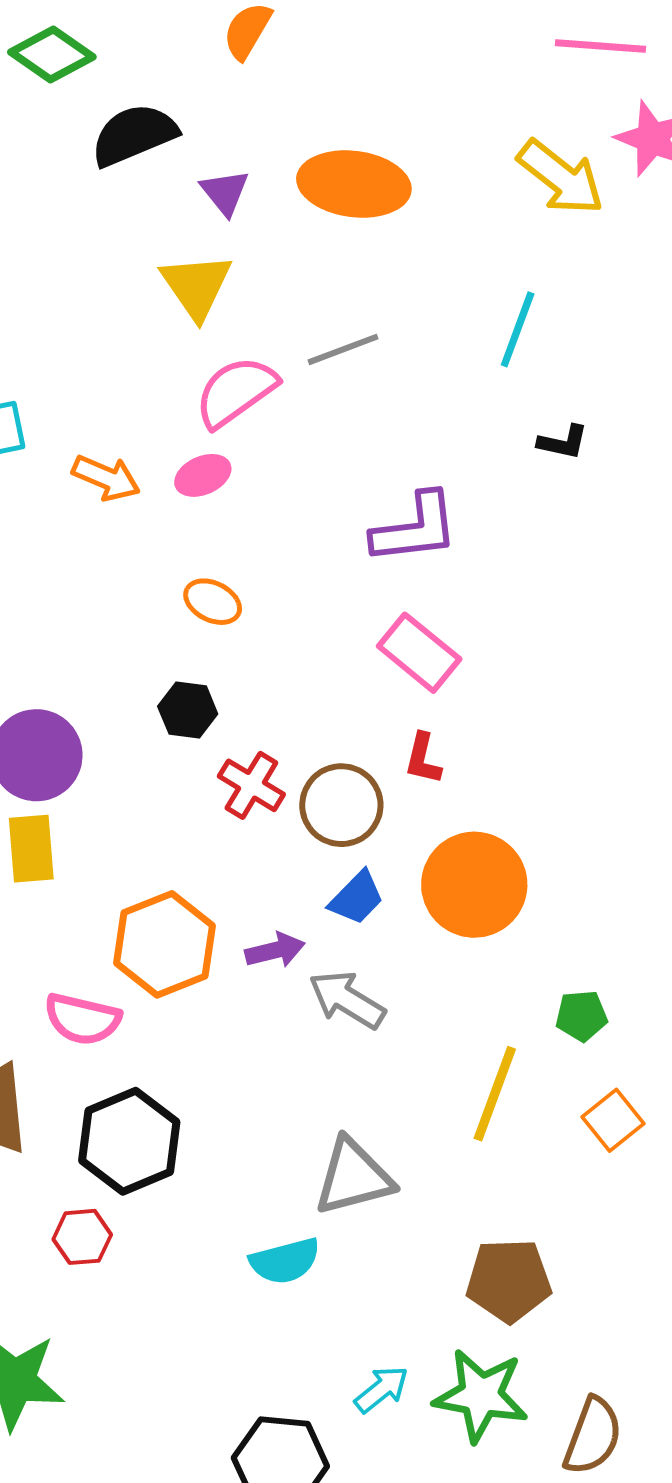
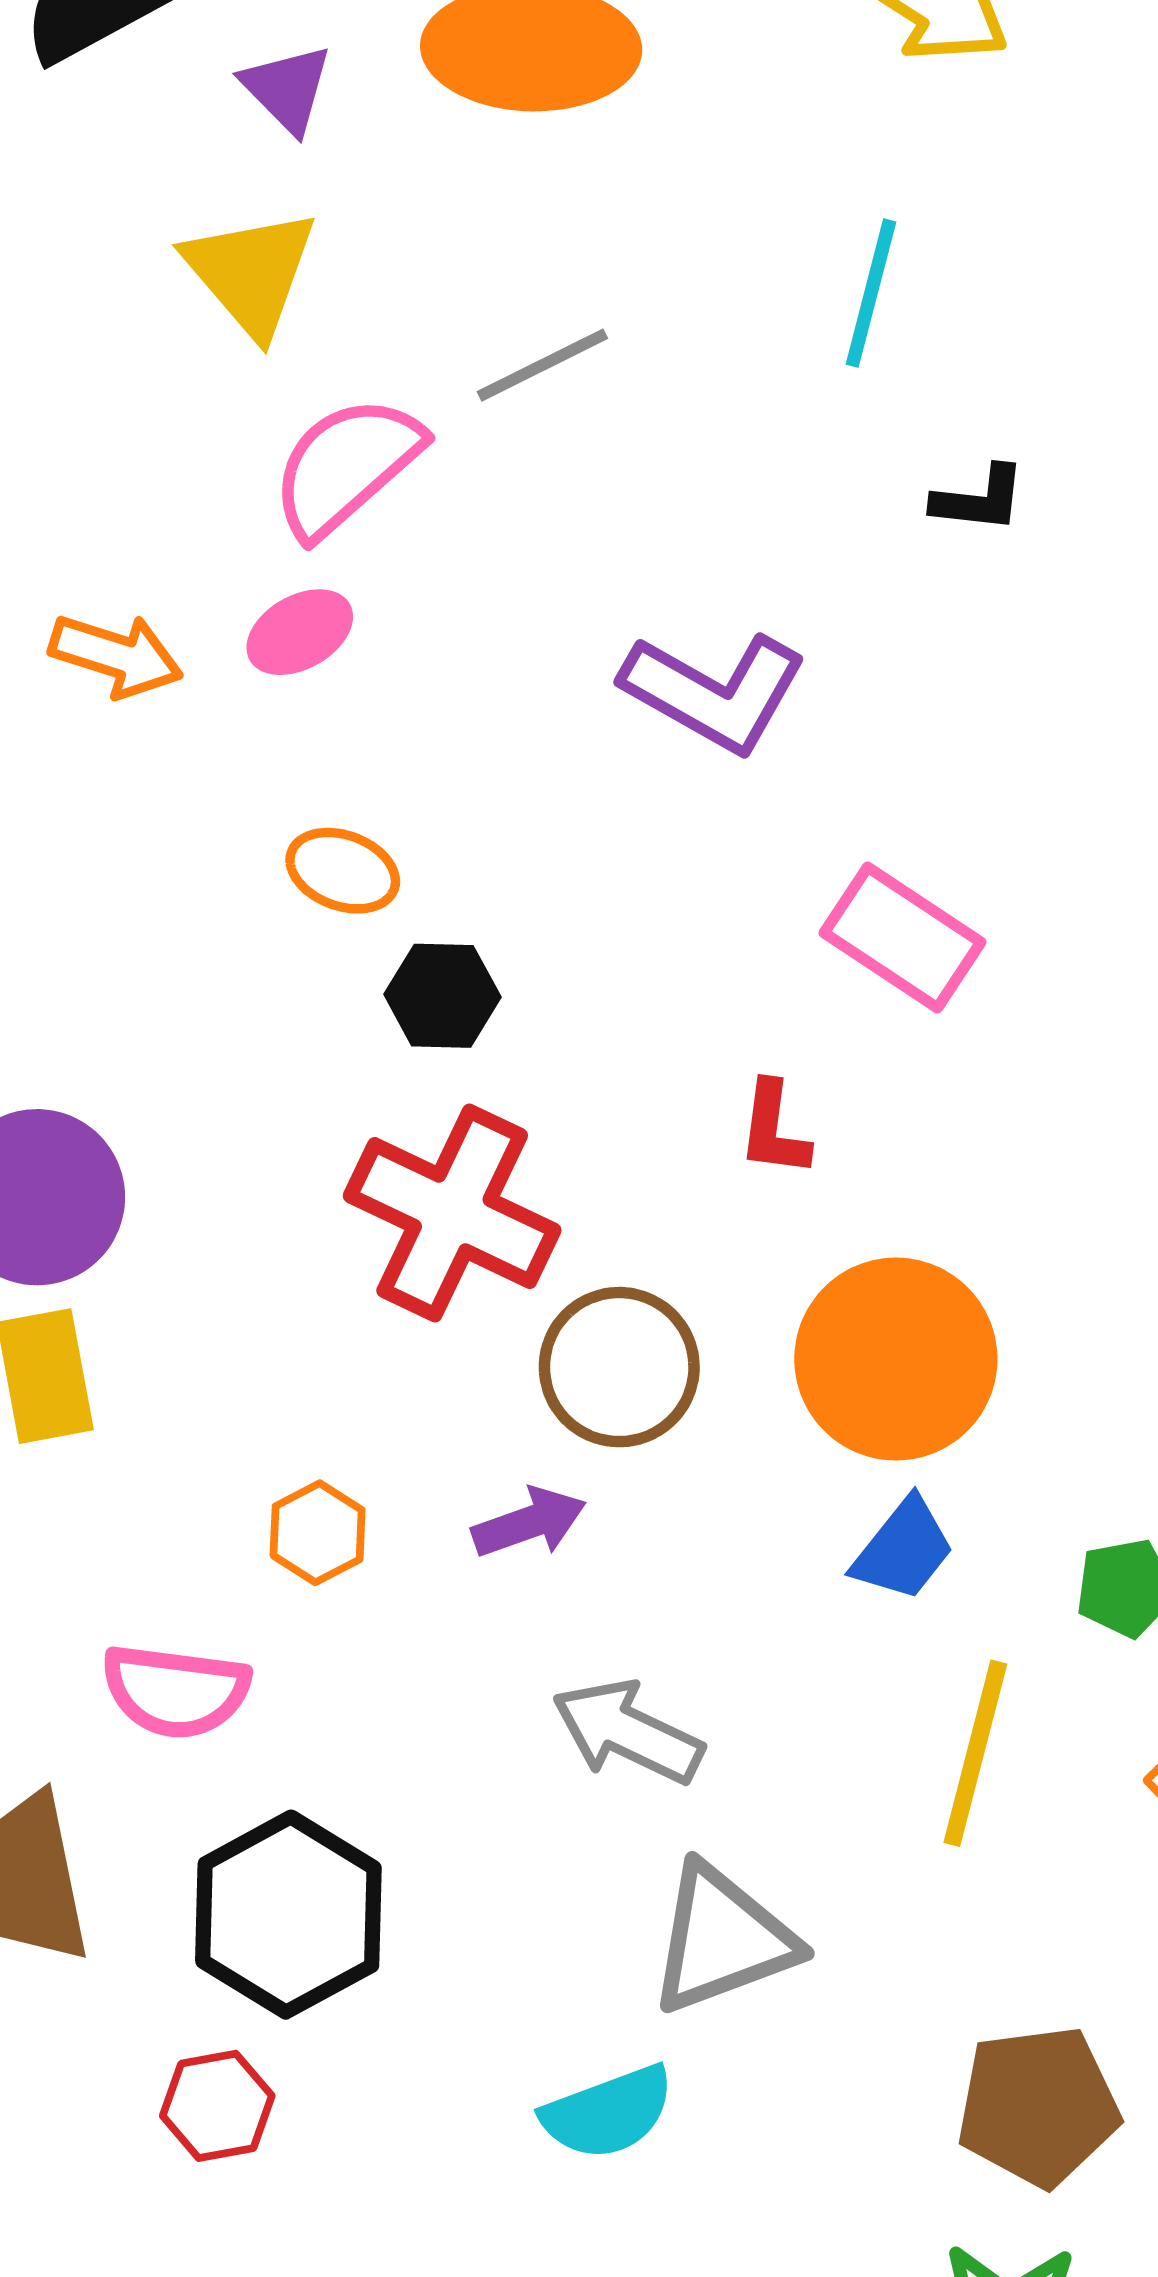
purple L-shape: (415, 528) -> (714, 692), turned 42
pink rectangle: (419, 653) -> (902, 938), moved
black hexagon: (188, 710) -> (442, 996), moved
red cross: (251, 785) -> (452, 1213), size x1.6
brown circle: (341, 805) -> (619, 1367), moved
blue trapezoid: (357, 898) -> (903, 1549), moved
orange hexagon: (165, 944) -> (318, 1533), size x0.5
gray arrow: (347, 1000) -> (628, 1732), moved

